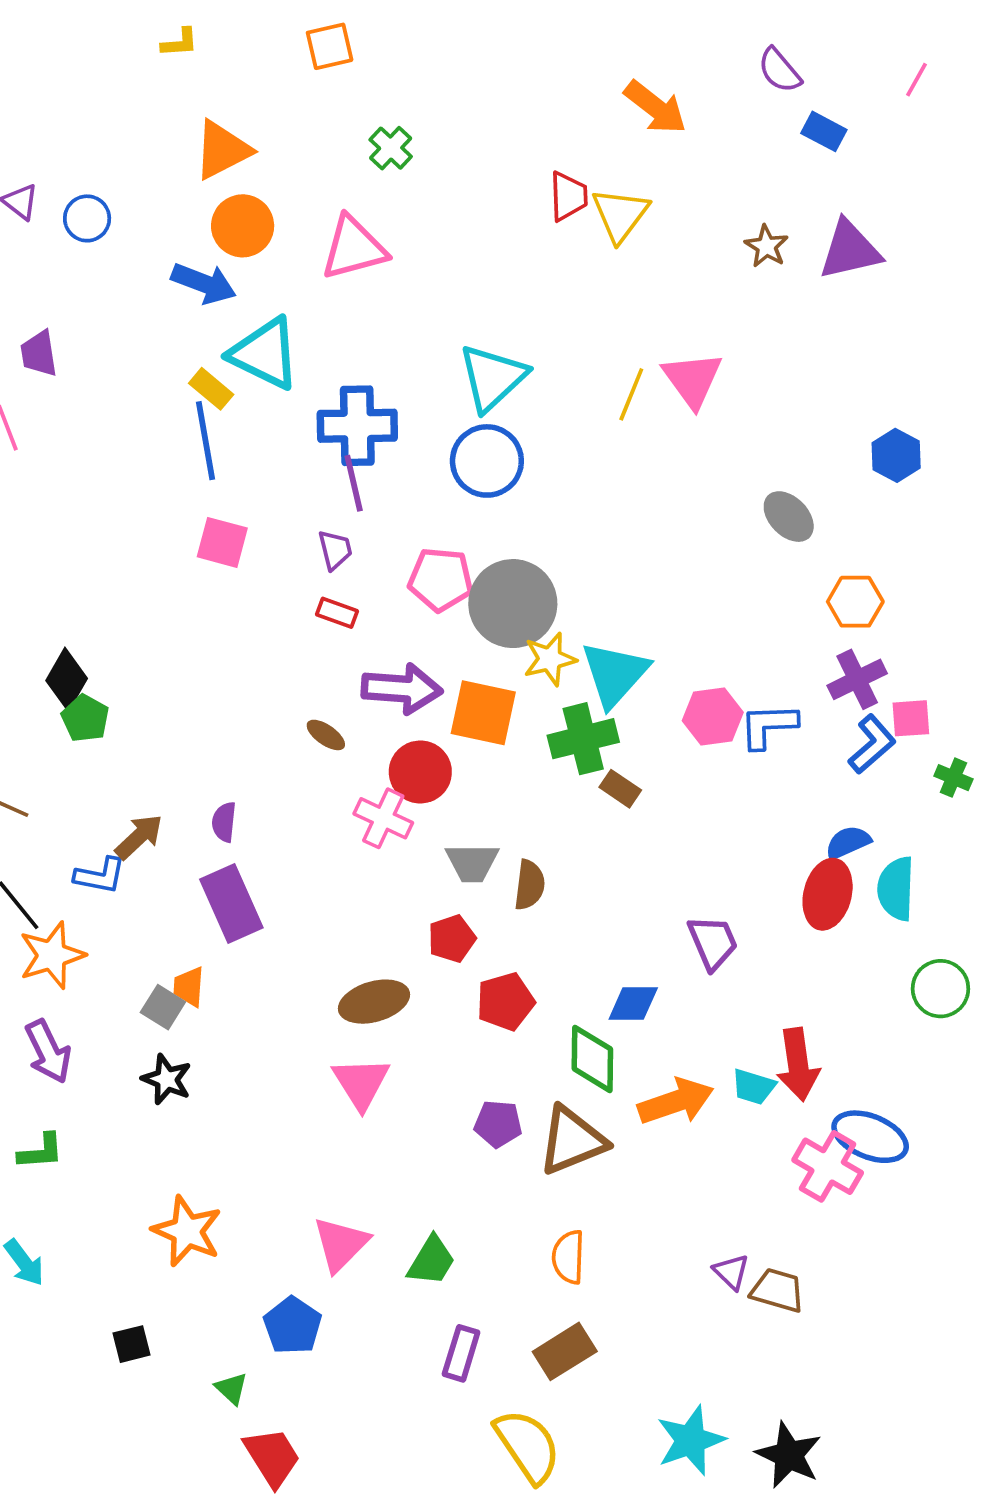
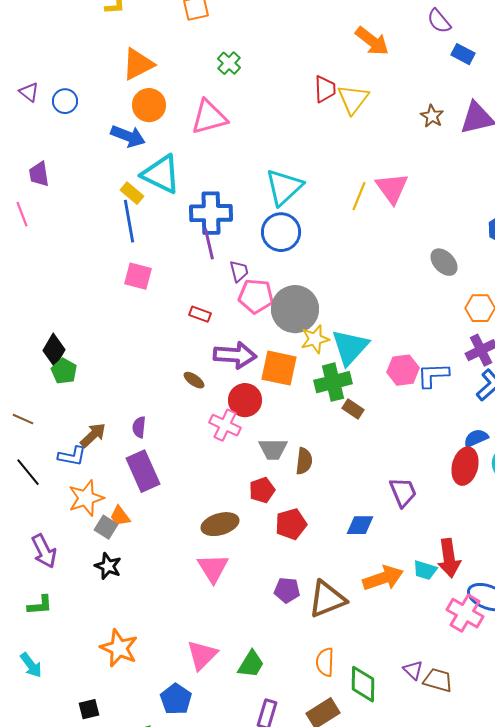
purple trapezoid: (335, 550) -> (239, 271), moved
orange star: (52, 955) -> (86, 498), moved
orange trapezoid: (189, 987) -> (120, 516), turned -40
green diamond: (592, 1059) -> (363, 684), moved

